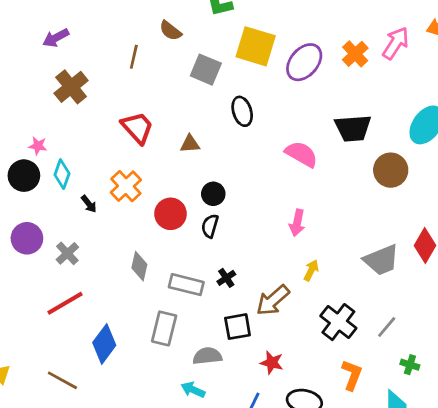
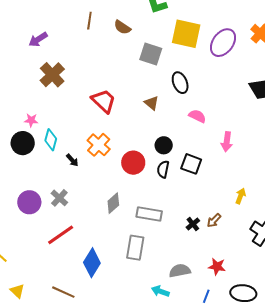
brown line: (134, 57) -> (89, 21), moved
brown triangle: (190, 144) -> (152, 103), moved, turned 49
pink semicircle: (301, 154) -> (197, 116), moved, size x0.7
pink arrow: (297, 223) -> (227, 142), moved
purple circle: (27, 238) -> (29, 202), moved
gray diamond: (139, 266) -> (113, 203), turned 40
black cross: (226, 278) -> (193, 224), moved
brown arrow: (273, 300) -> (214, 220), size x0.6
black square: (238, 327) -> (191, 164), moved, turned 35
gray semicircle: (207, 356) -> (180, 271), moved

